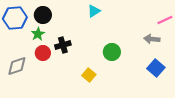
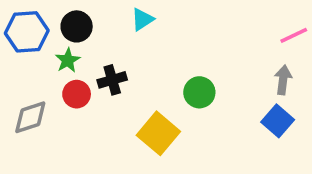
cyan triangle: (94, 11) -> (142, 19), moved
gray arrow: (152, 39) -> (283, 80), moved, turned 91
yellow square: (89, 75) -> (158, 133), size x1.6

